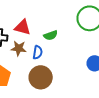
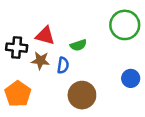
brown circle: (41, 77) -> (82, 95), moved

